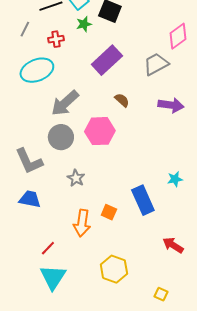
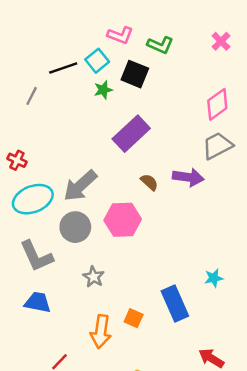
red cross: (56, 39) -> (17, 160), moved, turned 35
gray trapezoid: (156, 64) -> (217, 146), moved
cyan ellipse: (37, 70) -> (33, 199), moved
purple arrow: (171, 105) -> (188, 177), moved

